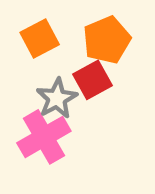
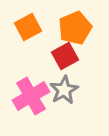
gray star: (57, 98) -> (64, 90), moved

